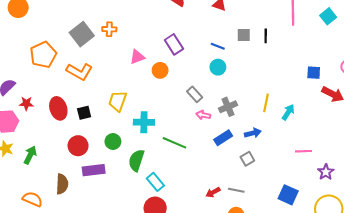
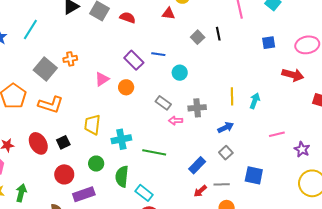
gray square: (244, 35) -> (198, 37), turned -32
blue line: (218, 46) -> (158, 54), moved
blue square: (314, 73) -> (269, 43), moved
gray cross: (228, 107) -> (197, 108), turned 30
blue rectangle: (223, 138) -> (197, 165), moved
blue square: (288, 195) -> (254, 175), moved

